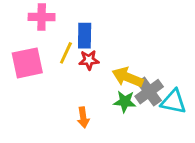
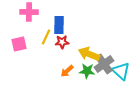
pink square: (27, 63) -> (19, 44), size x0.7
cyan triangle: (174, 102) -> (121, 71), turned 30
orange arrow: (83, 117) -> (67, 71), moved, turned 56

